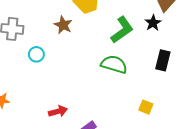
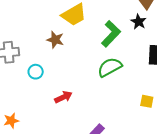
green semicircle: (114, 64) -> (110, 67), turned -35
red arrow: (58, 111) -> (63, 97), moved

